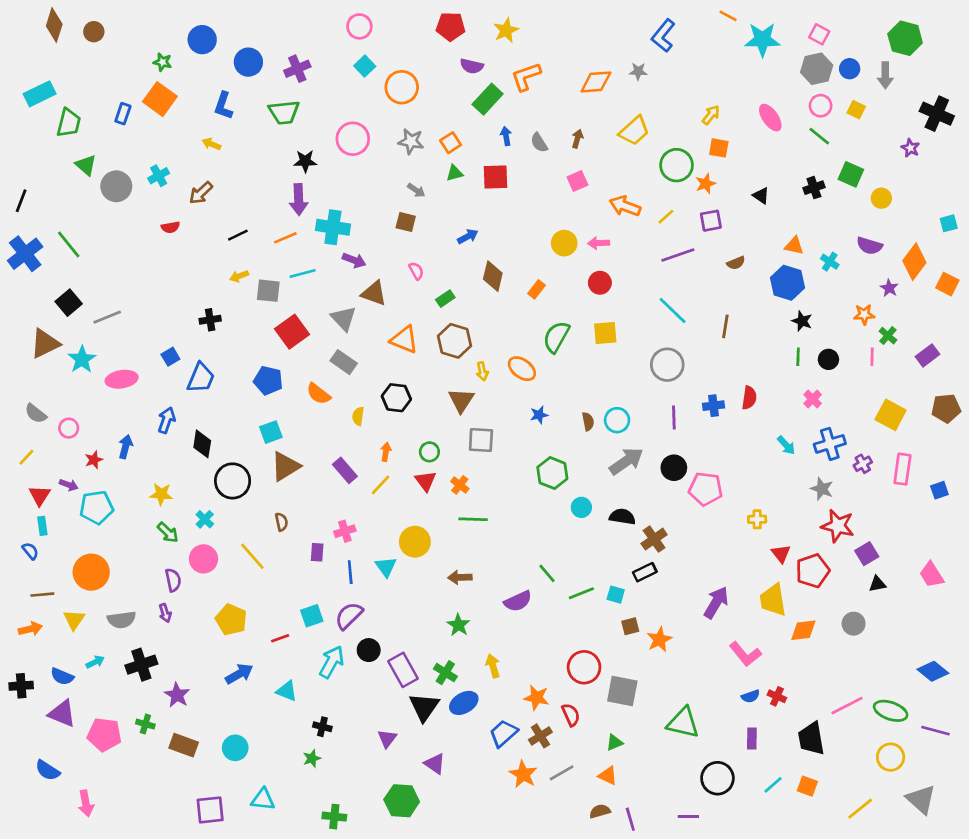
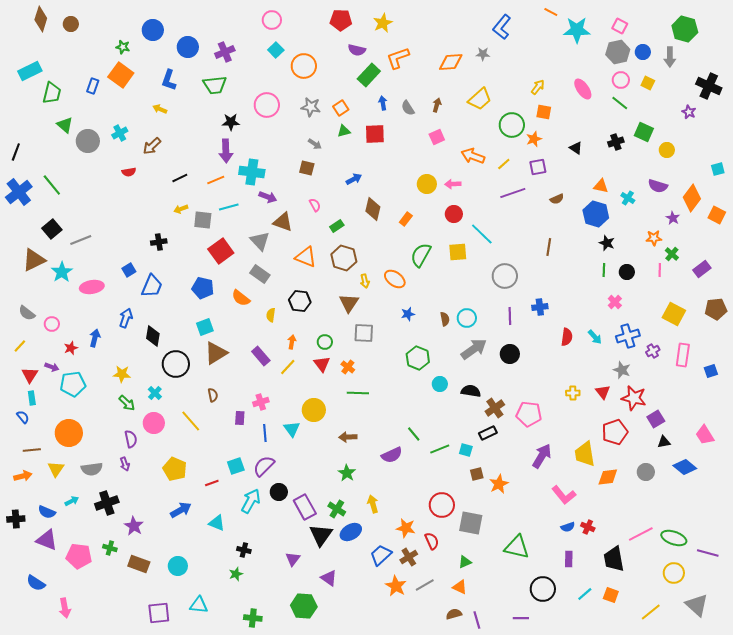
cyan line: (673, 310) -> (482, 234), moved
red semicircle: (749, 398) -> (567, 337), moved
pink pentagon: (706, 489) -> (529, 414), moved
red triangle: (781, 554) -> (603, 392), moved
blue diamond: (933, 671) -> (685, 467), moved

